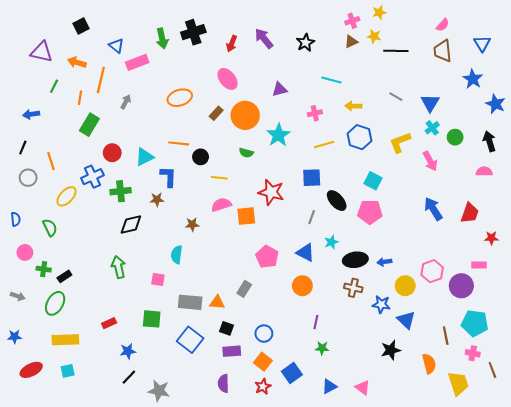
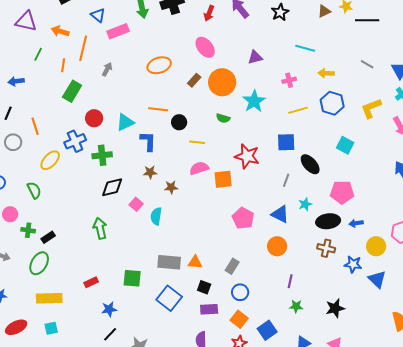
brown star: (157, 199) -> (150, 172), moved
pink pentagon: (370, 212) -> (342, 192), moved
pink square: (158, 279) -> (136, 204), moved, turned 32
gray rectangle: (244, 289) -> (232, 266), moved
black star: (391, 350) -> (335, 308), moved

